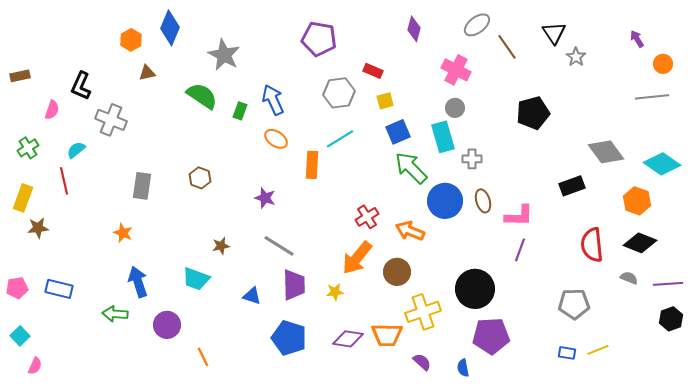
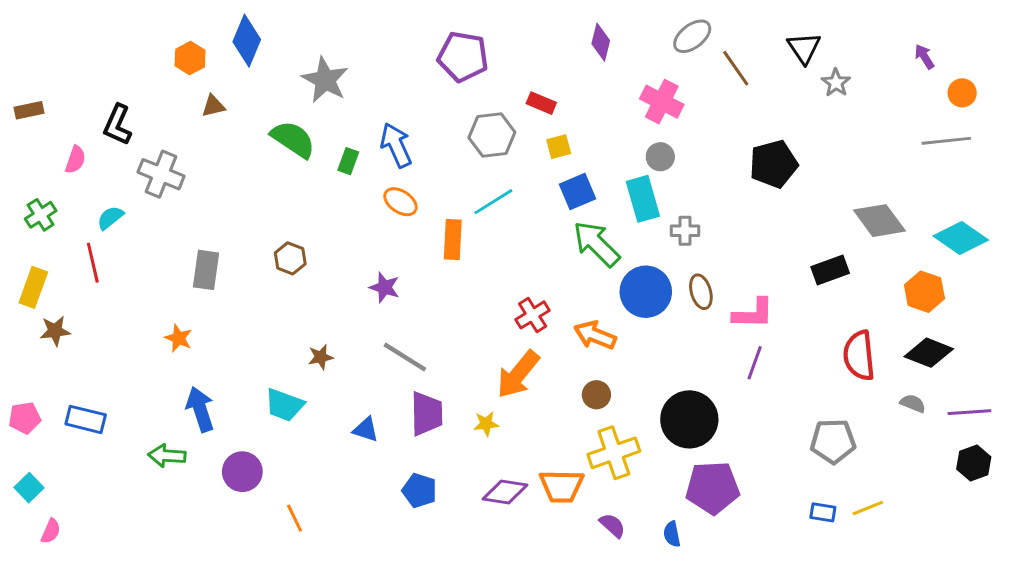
brown circle: (397, 272) -> (596, 395), moved, size x0.7
blue pentagon: (289, 338) -> (419, 491), size x0.7

